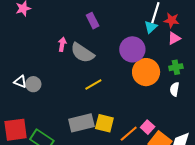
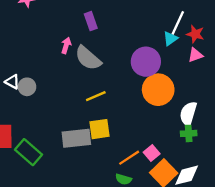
purple rectangle: (93, 21) -> (91, 21), moved
green cross: (176, 67) -> (189, 133), moved
white semicircle: (175, 89) -> (188, 114), size x1.5
yellow square: (104, 123) -> (99, 129), moved, turned -30

